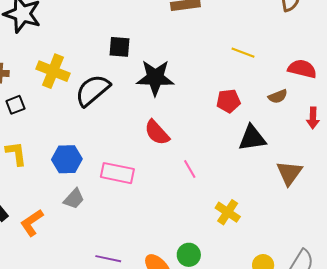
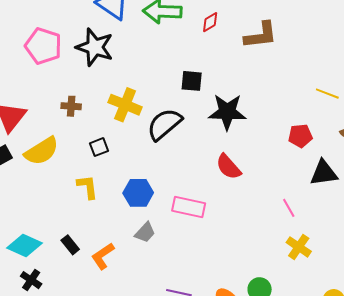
yellow line: (243, 53) -> (327, 94), moved
black square: (15, 105) -> (99, 147), moved
pink line: (190, 169) -> (289, 208), moved

